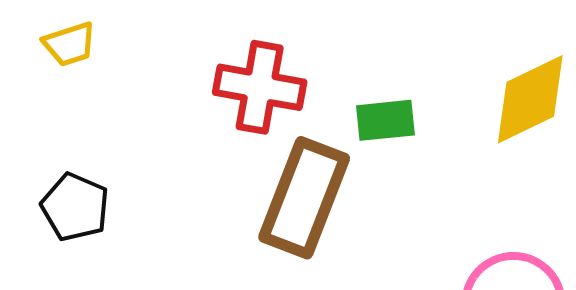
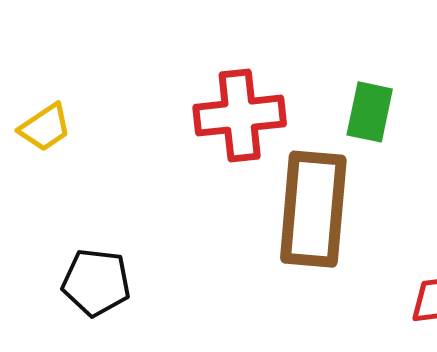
green rectangle: (385, 120) -> (370, 112), turned -56

